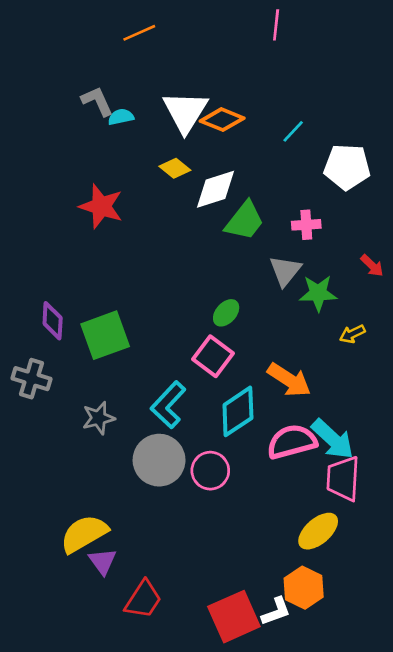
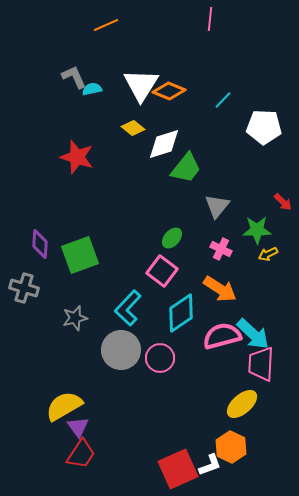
pink cross: (306, 225) -> (221, 249), moved, turned 30
green star: (318, 293) -> (257, 230), moved
red trapezoid: (143, 599) -> (81, 454), moved

